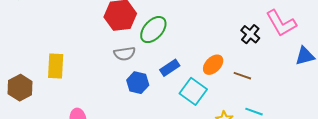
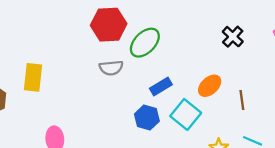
black cross: (250, 34) -> (233, 37), moved
brown line: (242, 76) -> (242, 100), turned 60
blue hexagon: (138, 83) -> (147, 118), moved

